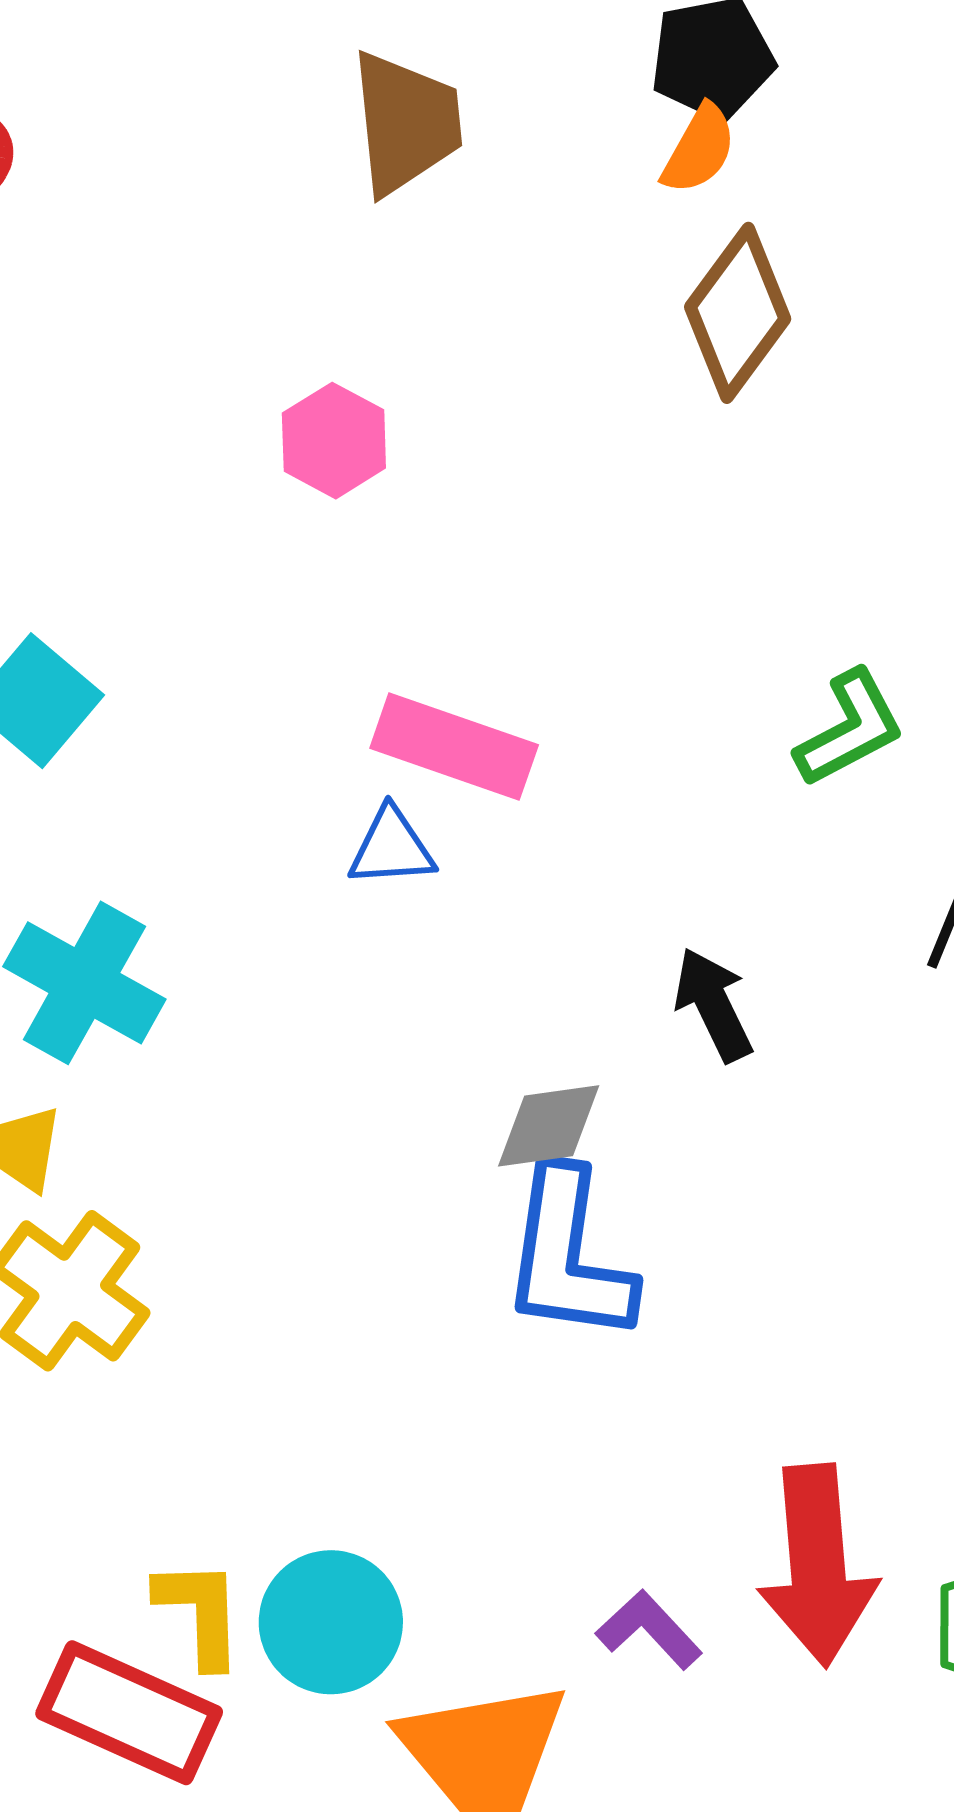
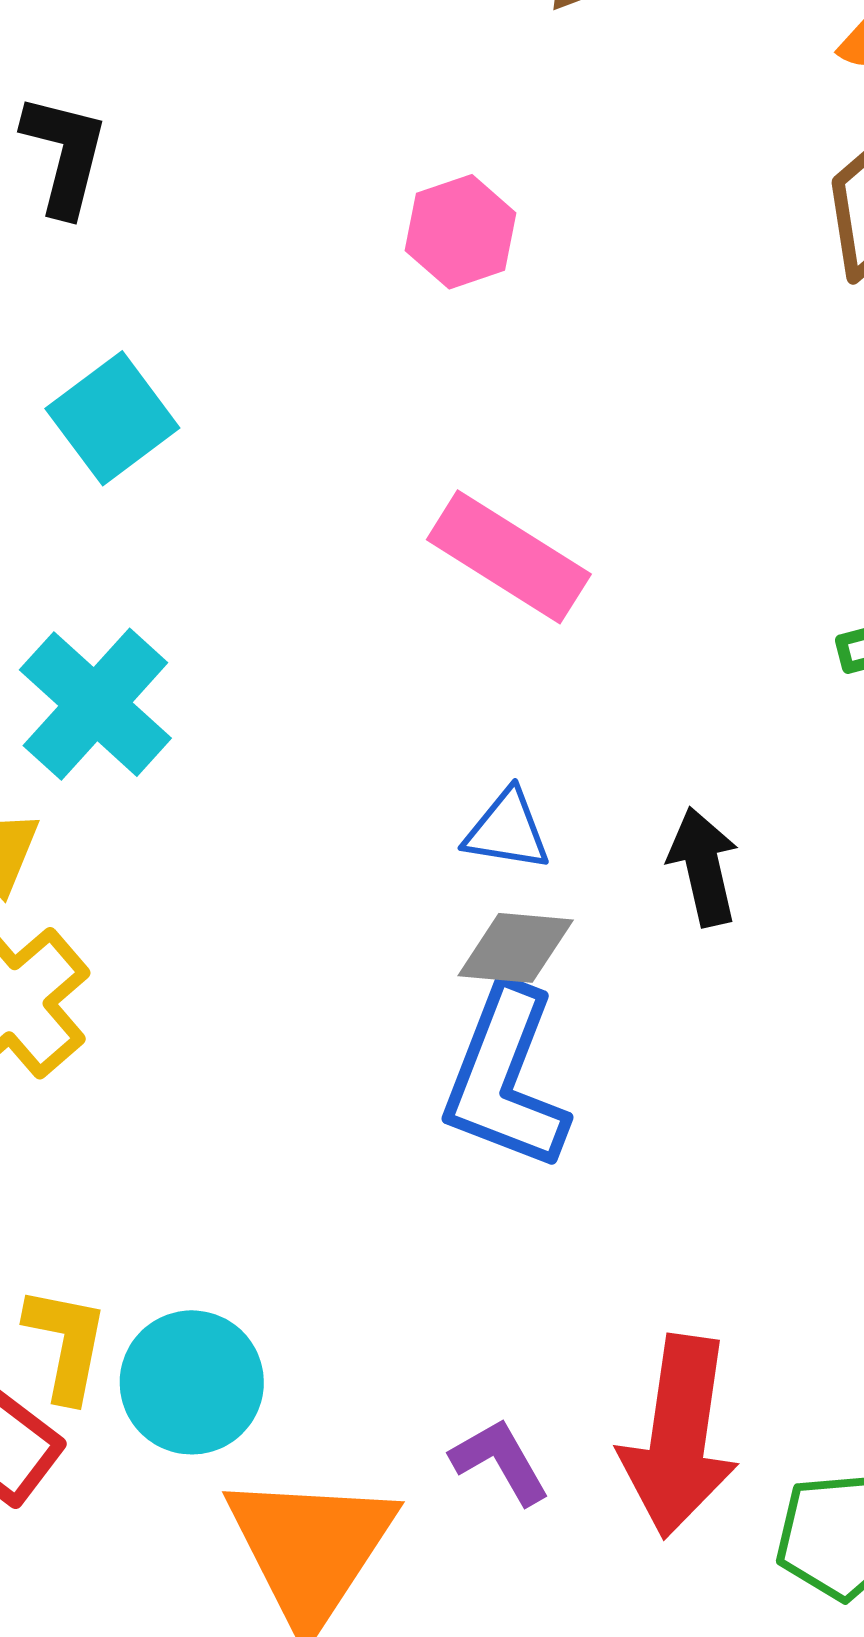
blue triangle: (392, 848) -> (507, 830), moved

